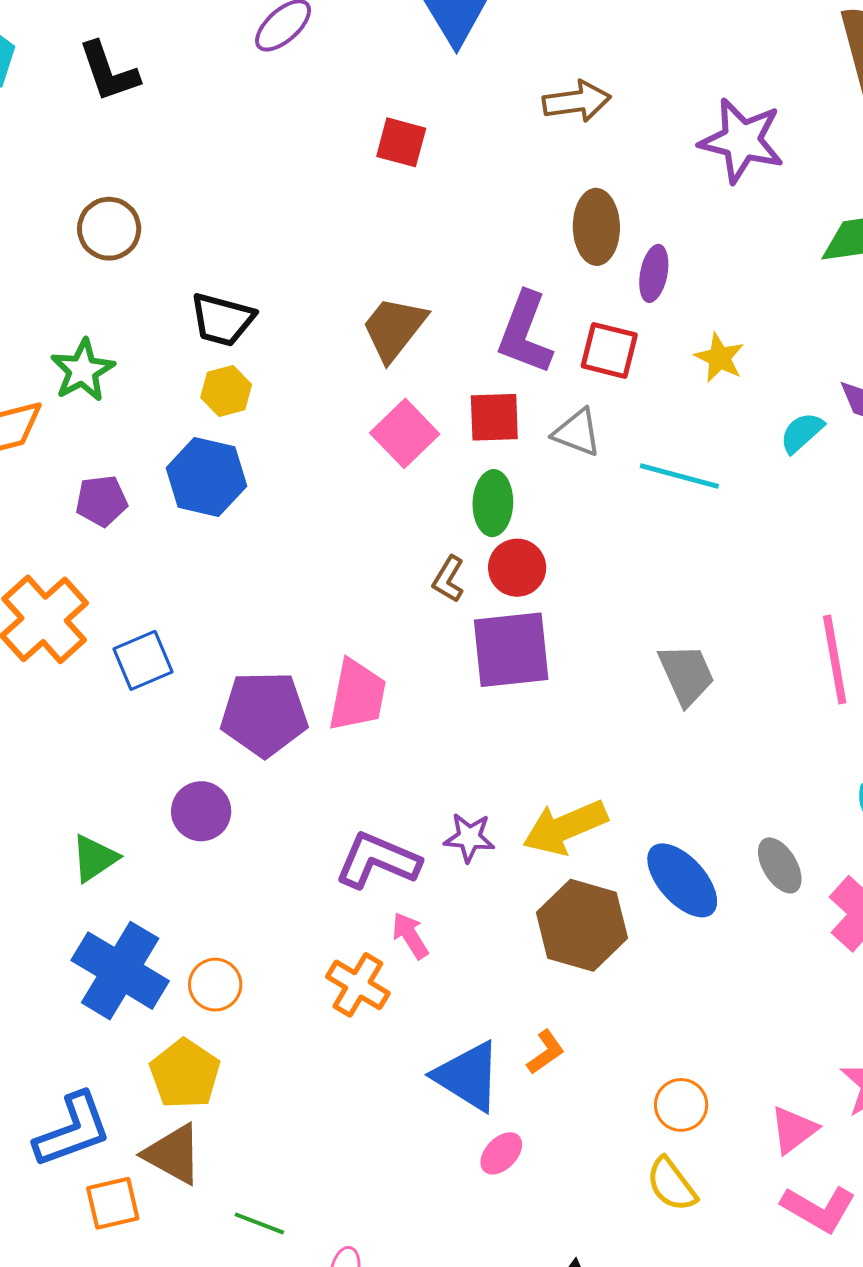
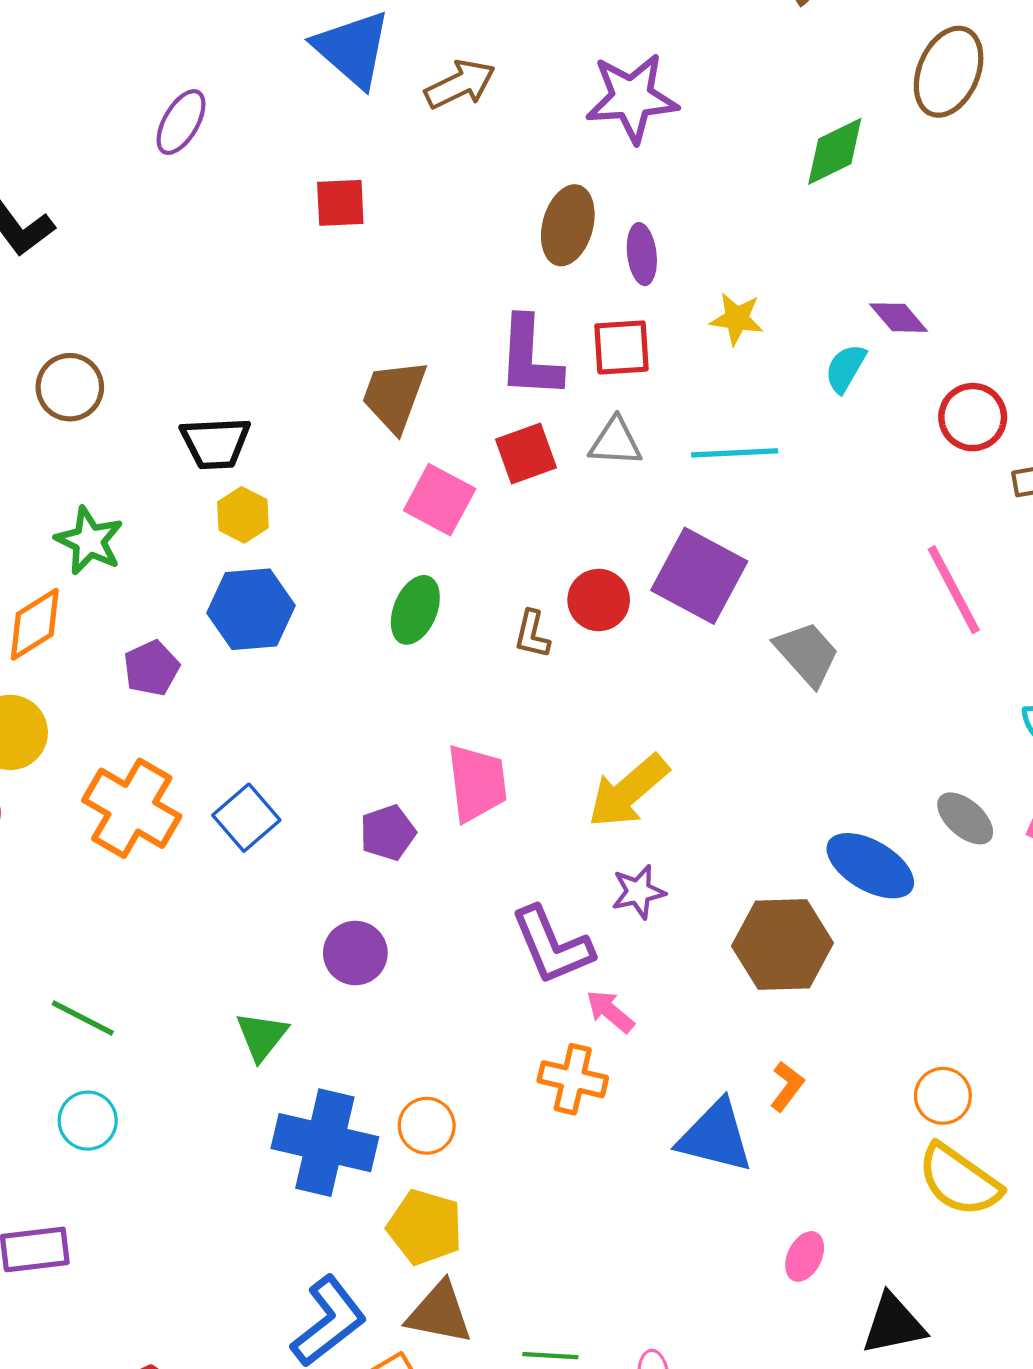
brown arrow: (577, 101) -> (460, 84), moved
purple star: (742, 141) -> (632, 98), moved
brown ellipse: (596, 227) -> (568, 225), turned 34
green ellipse: (493, 503) -> (415, 610), moved, turned 38
purple square: (511, 650) -> (699, 576), moved, turned -38
purple pentagon: (264, 714) -> (388, 833), size x0.6
yellow arrow: (565, 827) -> (628, 791), moved
purple L-shape: (378, 860) -> (552, 945), turned -118
pink ellipse: (501, 1153) -> (805, 1256), moved
yellow semicircle: (672, 1184) -> (959, 1180), size x1.4

